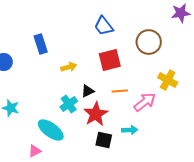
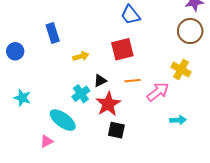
blue trapezoid: (104, 26) -> (130, 15), moved
brown circle: (149, 42) -> (190, 31), moved
cyan arrow: (130, 130) -> (178, 120), moved

